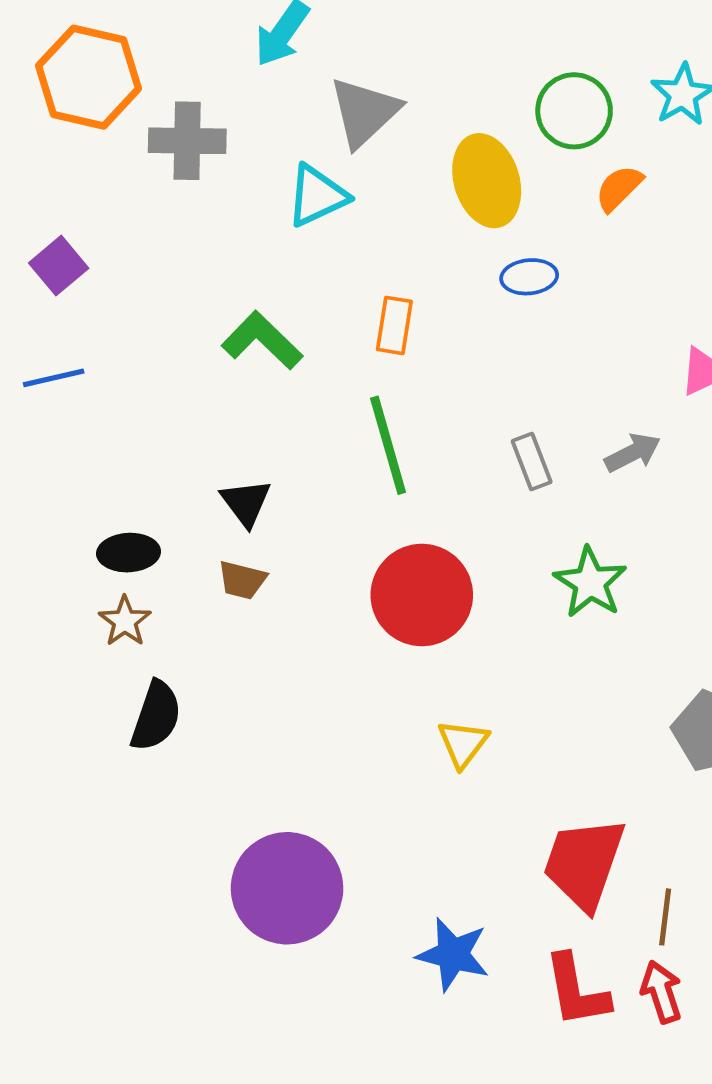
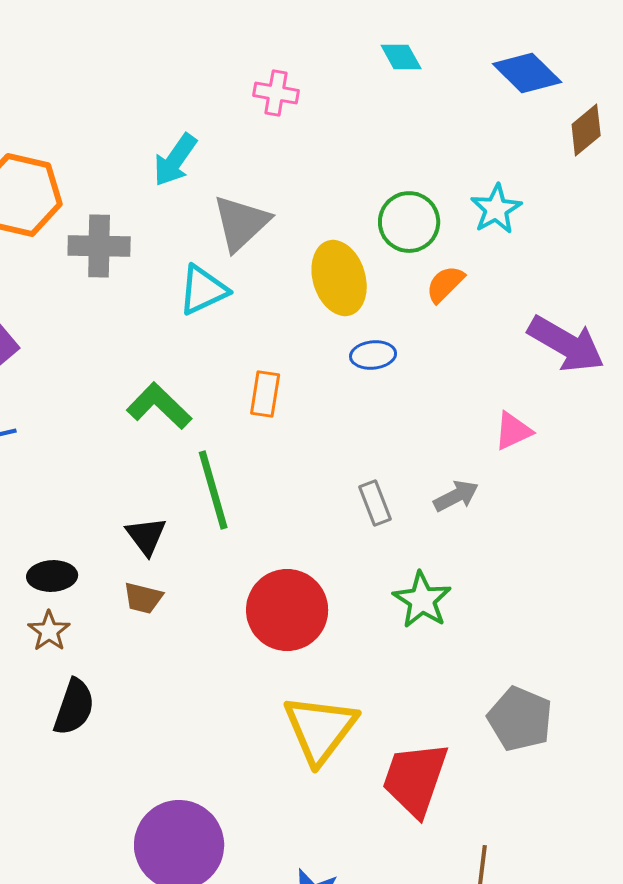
green line: (388, 445) -> (213, 490), moved
yellow triangle: (463, 743) -> (320, 729), size x1.8
red trapezoid: (584, 863) -> (415, 779), moved

